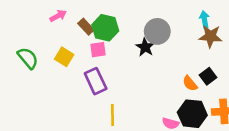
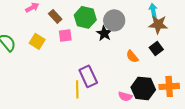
green hexagon: (105, 28) -> (85, 17), moved
black square: (208, 76) -> (156, 48), moved
purple rectangle: (96, 81) -> (88, 76), moved
orange semicircle: (190, 83) -> (132, 56), moved

